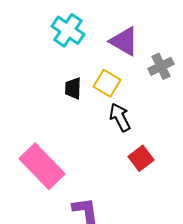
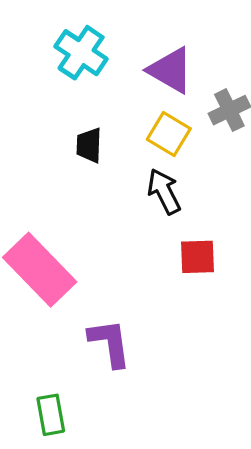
yellow square: (107, 83) -> (169, 134), moved
red square: (141, 158) -> (198, 257), turned 35

